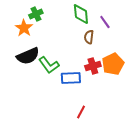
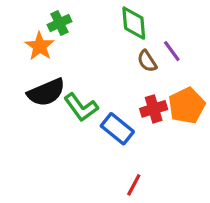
purple line: (105, 22) -> (172, 51), moved
brown semicircle: (89, 37) -> (147, 61), turned -40
blue rectangle: (71, 78) -> (117, 129), turned 42

